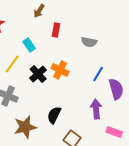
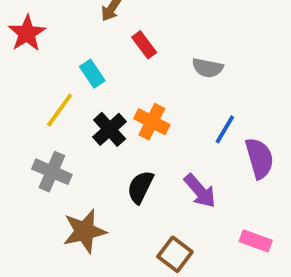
red rectangle: (56, 30) -> (144, 45), turned -48
purple arrow: (96, 109) -> (200, 191), moved, turned 144
black semicircle: (54, 115) -> (140, 187), moved

